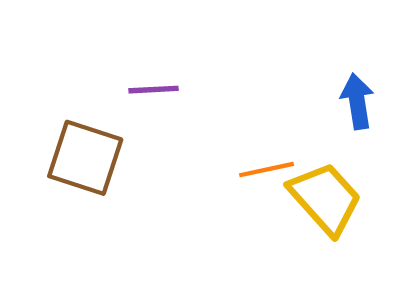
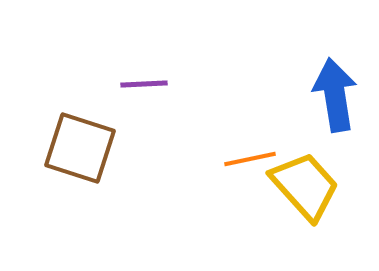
blue arrow: (357, 101) -> (335, 95), size x1.4

